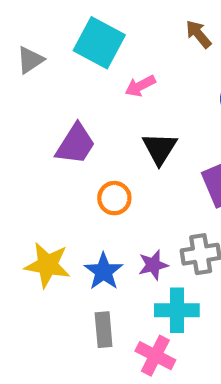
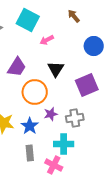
orange circle: (114, 198) -> (35, 92), size x1.6
purple star: (153, 265) -> (51, 114), moved

